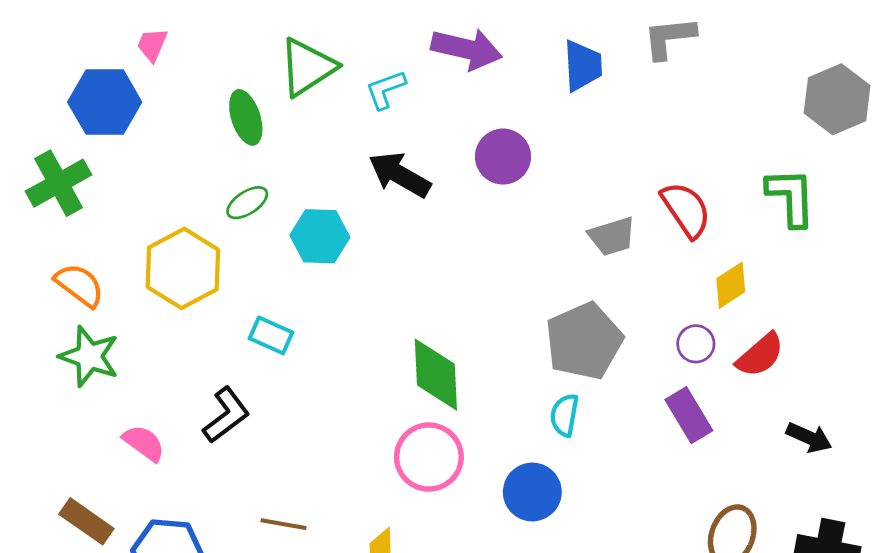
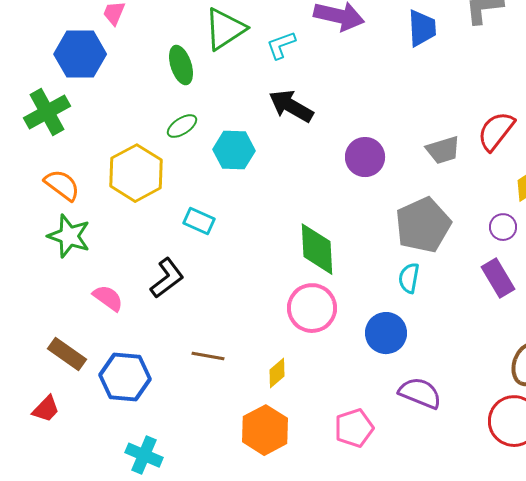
purple circle: (503, 157) -> (365, 157), moved
red semicircle: (686, 210) -> (496, 131), turned -108

